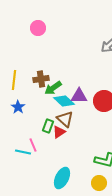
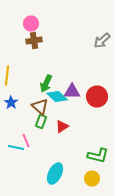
brown cross: (41, 79) -> (34, 40), moved
green arrow: (53, 88) -> (46, 84), turned -30
brown triangle: (65, 119) -> (40, 106), moved
red triangle: (59, 132) -> (62, 126), moved

